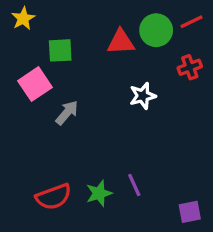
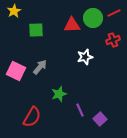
pink square: (35, 84) -> (16, 71), moved, turned -30
green star: (99, 193) -> (59, 94), moved
red semicircle: (54, 197) -> (32, 117), turned -40
purple square: (190, 212) -> (100, 119), moved, turned -32

